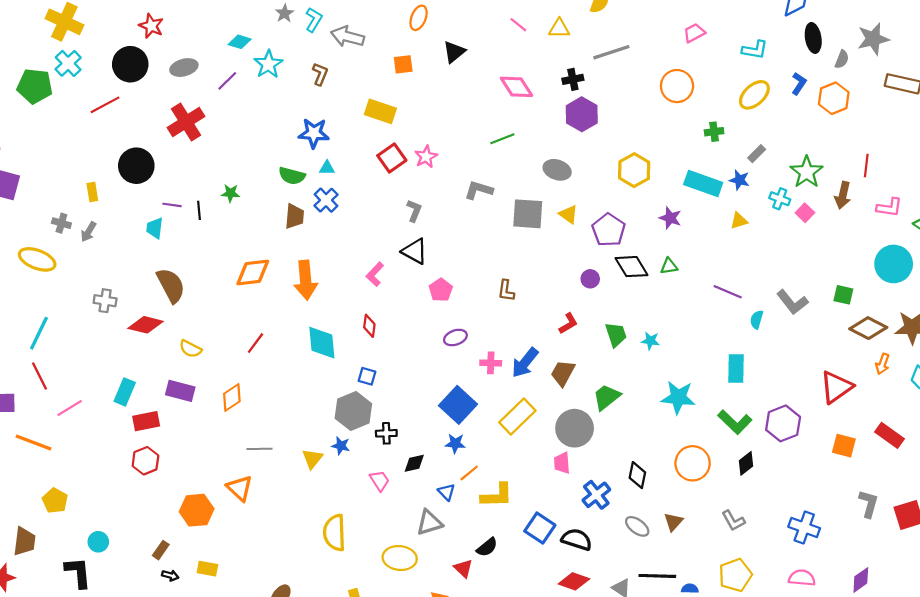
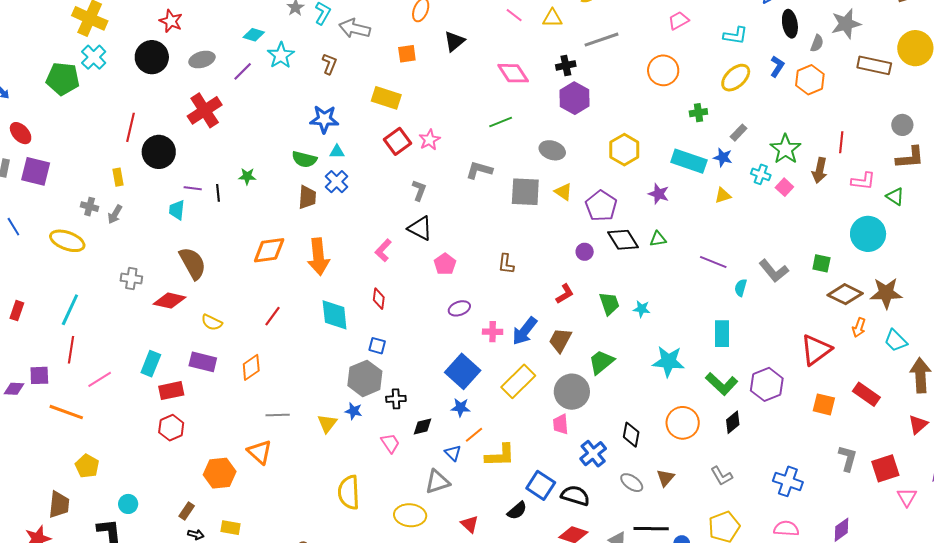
red line: (105, 105) -> (130, 127), moved, turned -48
red line: (39, 376) -> (71, 350), turned 36
black semicircle: (487, 547) -> (517, 511), moved

